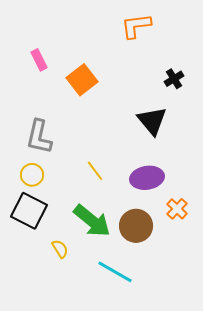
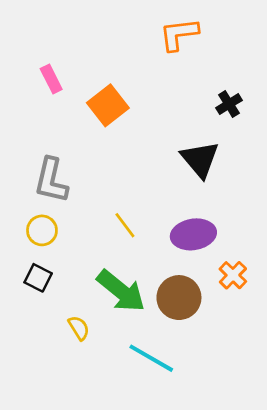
black square: (29, 211) -> (38, 278), size x0.6

